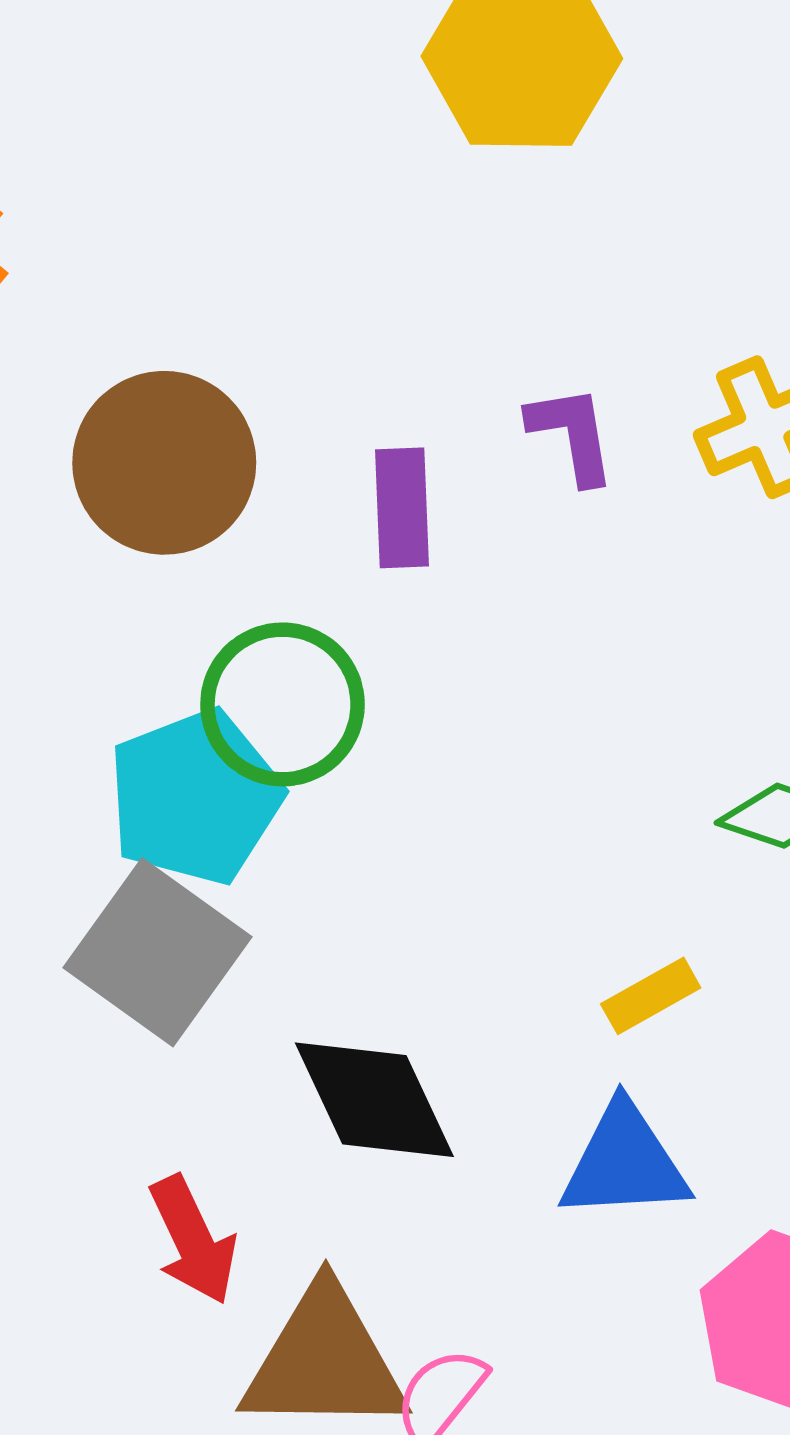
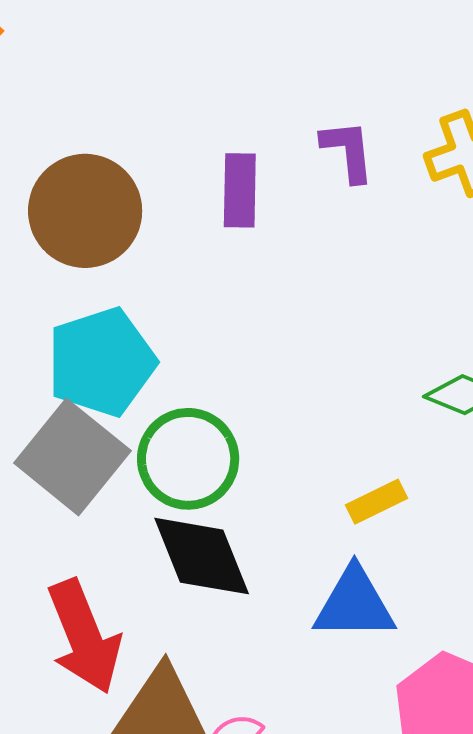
brown circle: (164, 463) -> (85, 211), moved
green circle: (283, 704) -> (188, 459), moved
red arrow: (193, 1240) -> (84, 637), size x1.4

